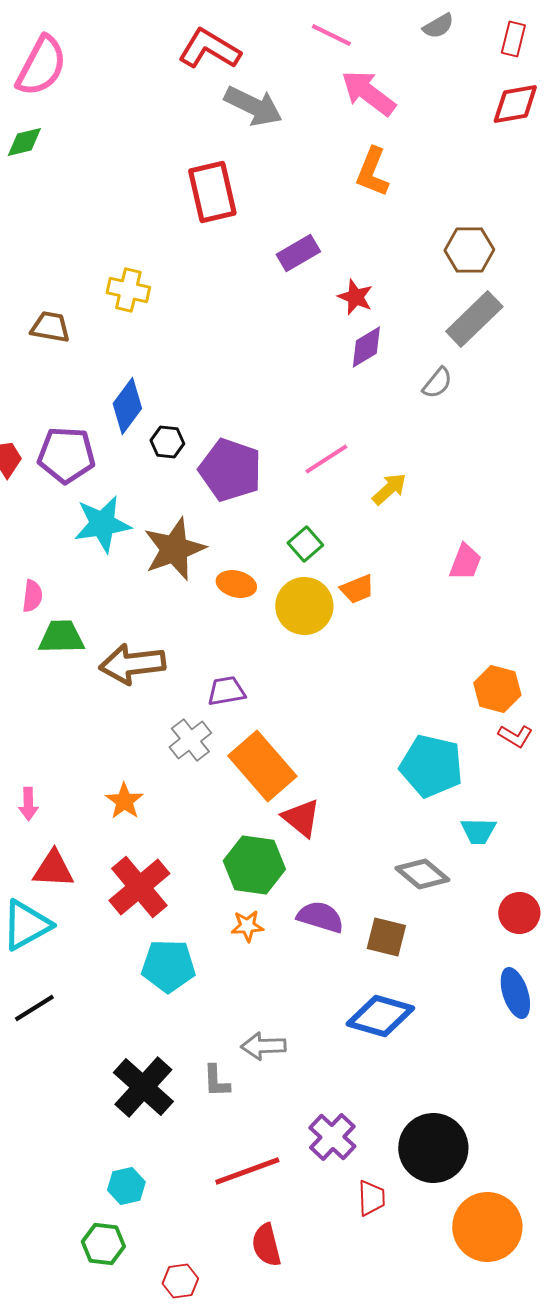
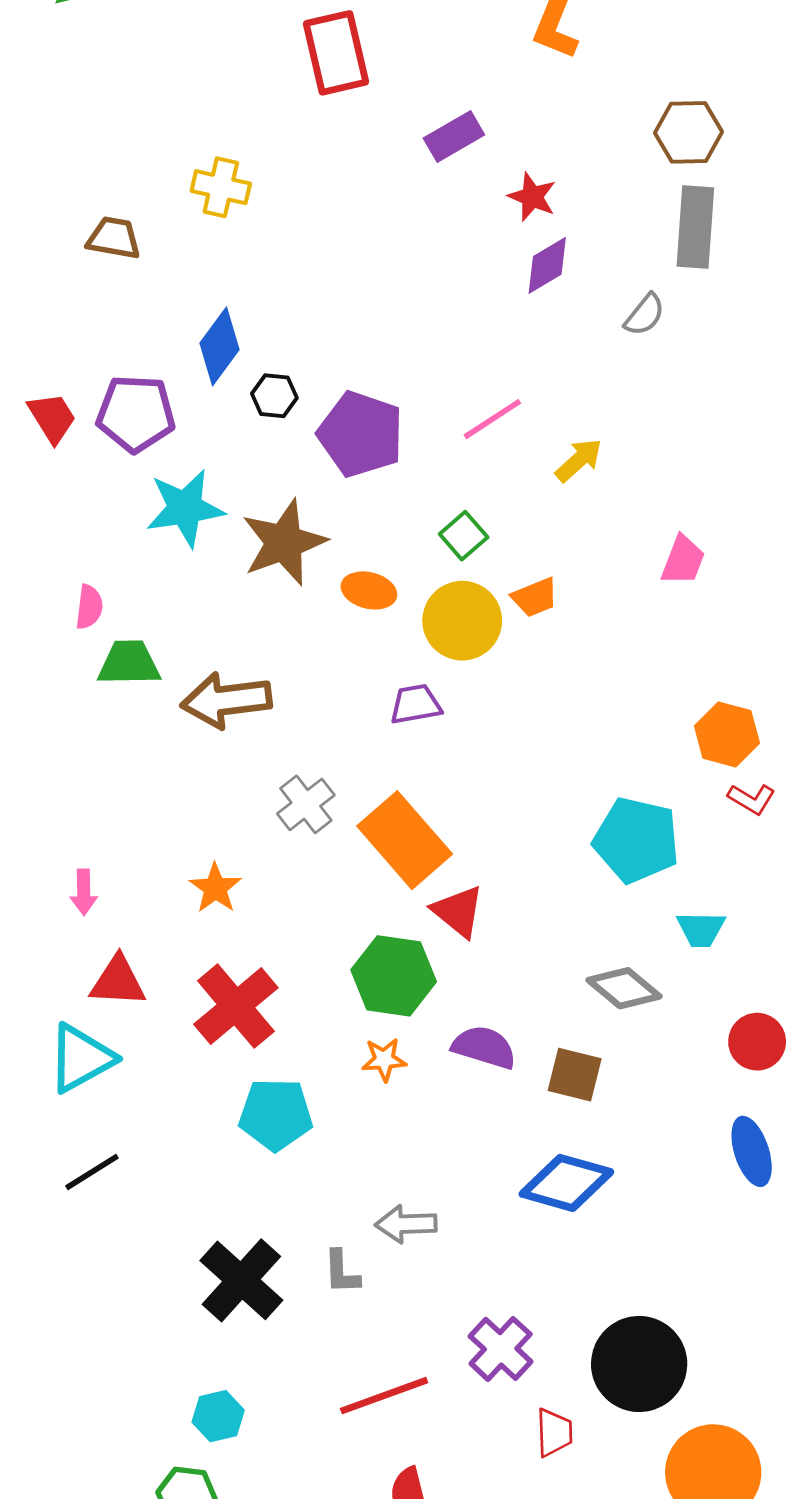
gray rectangle: (474, 319) -> (695, 227), turned -42
purple trapezoid: (226, 691) -> (416, 704), moved

